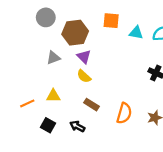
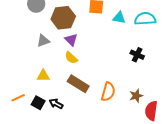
orange line: (27, 103) -> (18, 98), moved
brown rectangle: (91, 105) -> (78, 84), size x1.5
black arrow: (77, 126) -> (56, 104), moved

